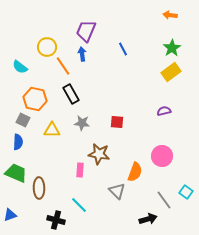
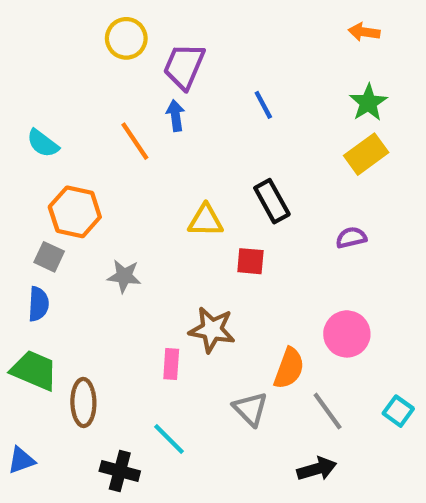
yellow circle: (47, 47) -> (126, 38), moved
black rectangle: (71, 94) -> (272, 201), moved
gray star: (82, 123) -> (124, 276), moved
yellow triangle: (52, 130) -> (206, 220), moved
gray line: (164, 200) -> (328, 411), moved

